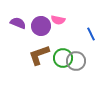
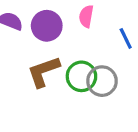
pink semicircle: (58, 20) -> (86, 16), moved, turned 88

